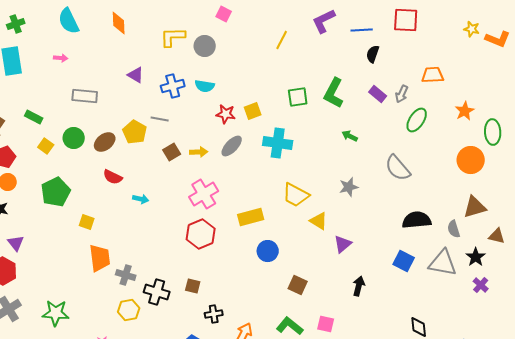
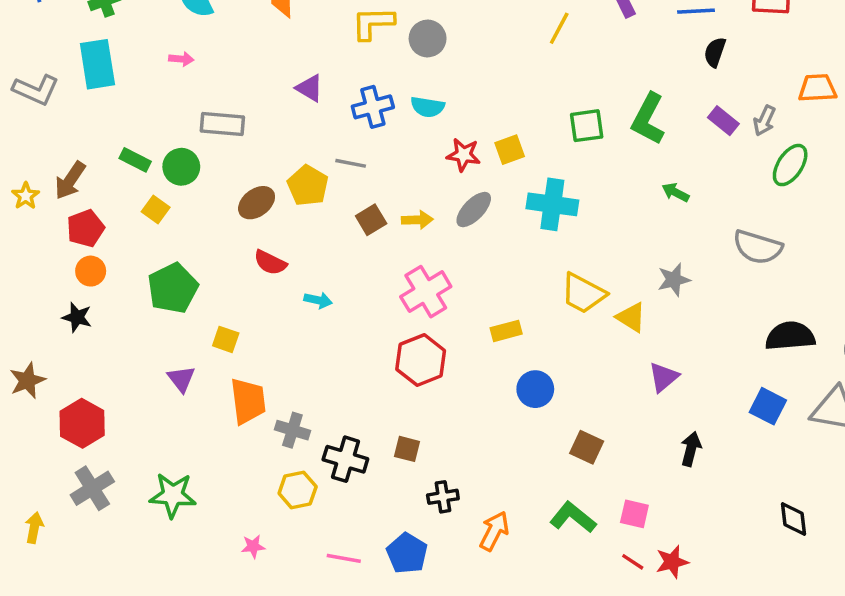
green circle: (74, 138) -> (181, 167), moved
gray semicircle: (398, 168) -> (758, 247), turned -32
yellow rectangle: (251, 217) -> (506, 331), size x0.7
yellow triangle: (319, 221) -> (631, 317), moved
purple triangle: (16, 243) -> (181, 379), moved

